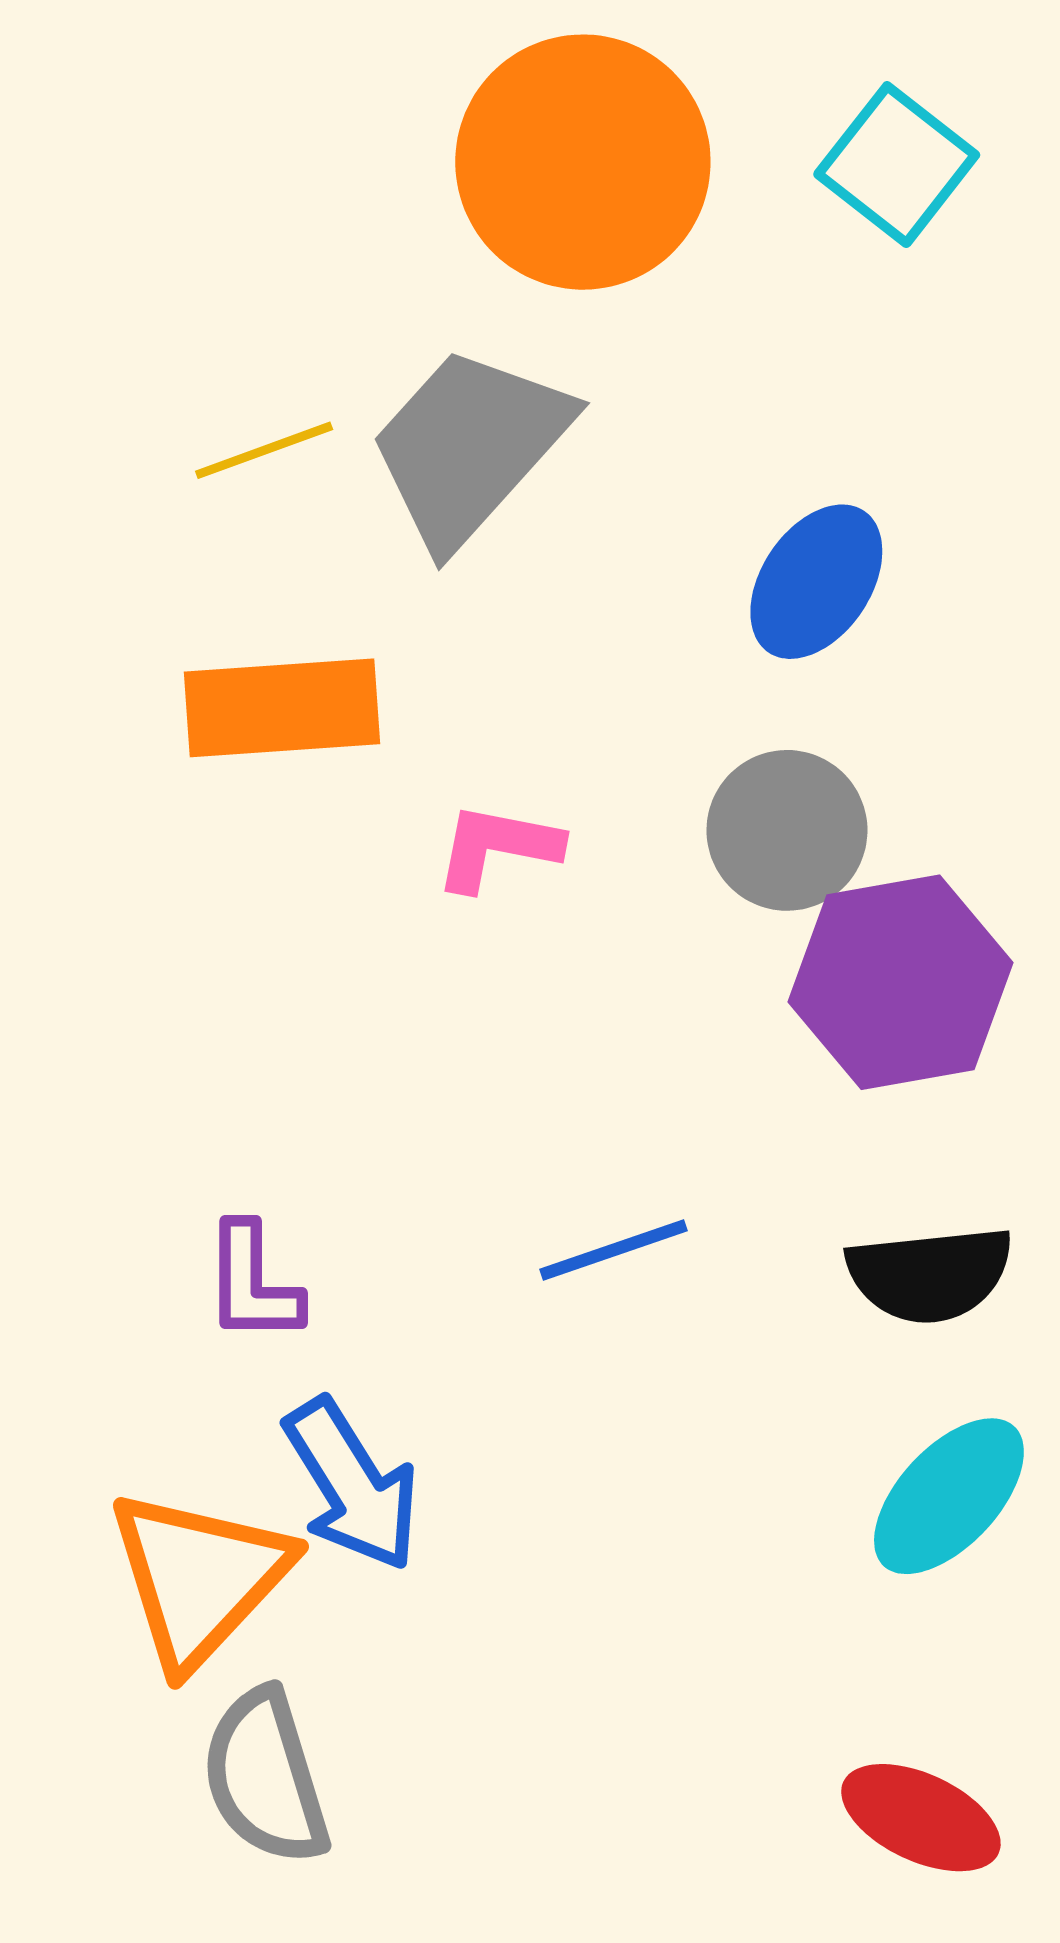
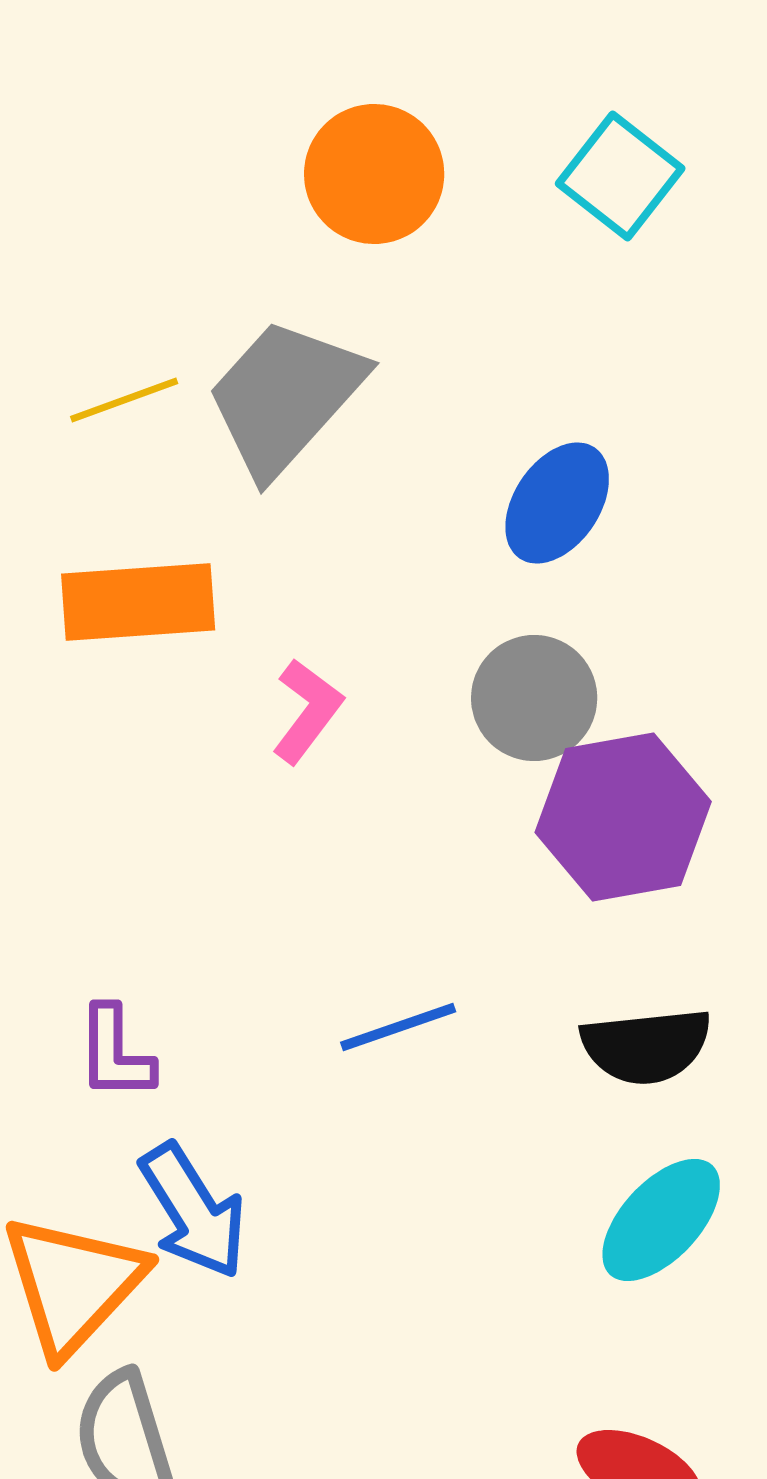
orange circle: (583, 162) -> (374, 174), size x0.7
pink L-shape: (497, 847) -> (307, 711), turned 116

